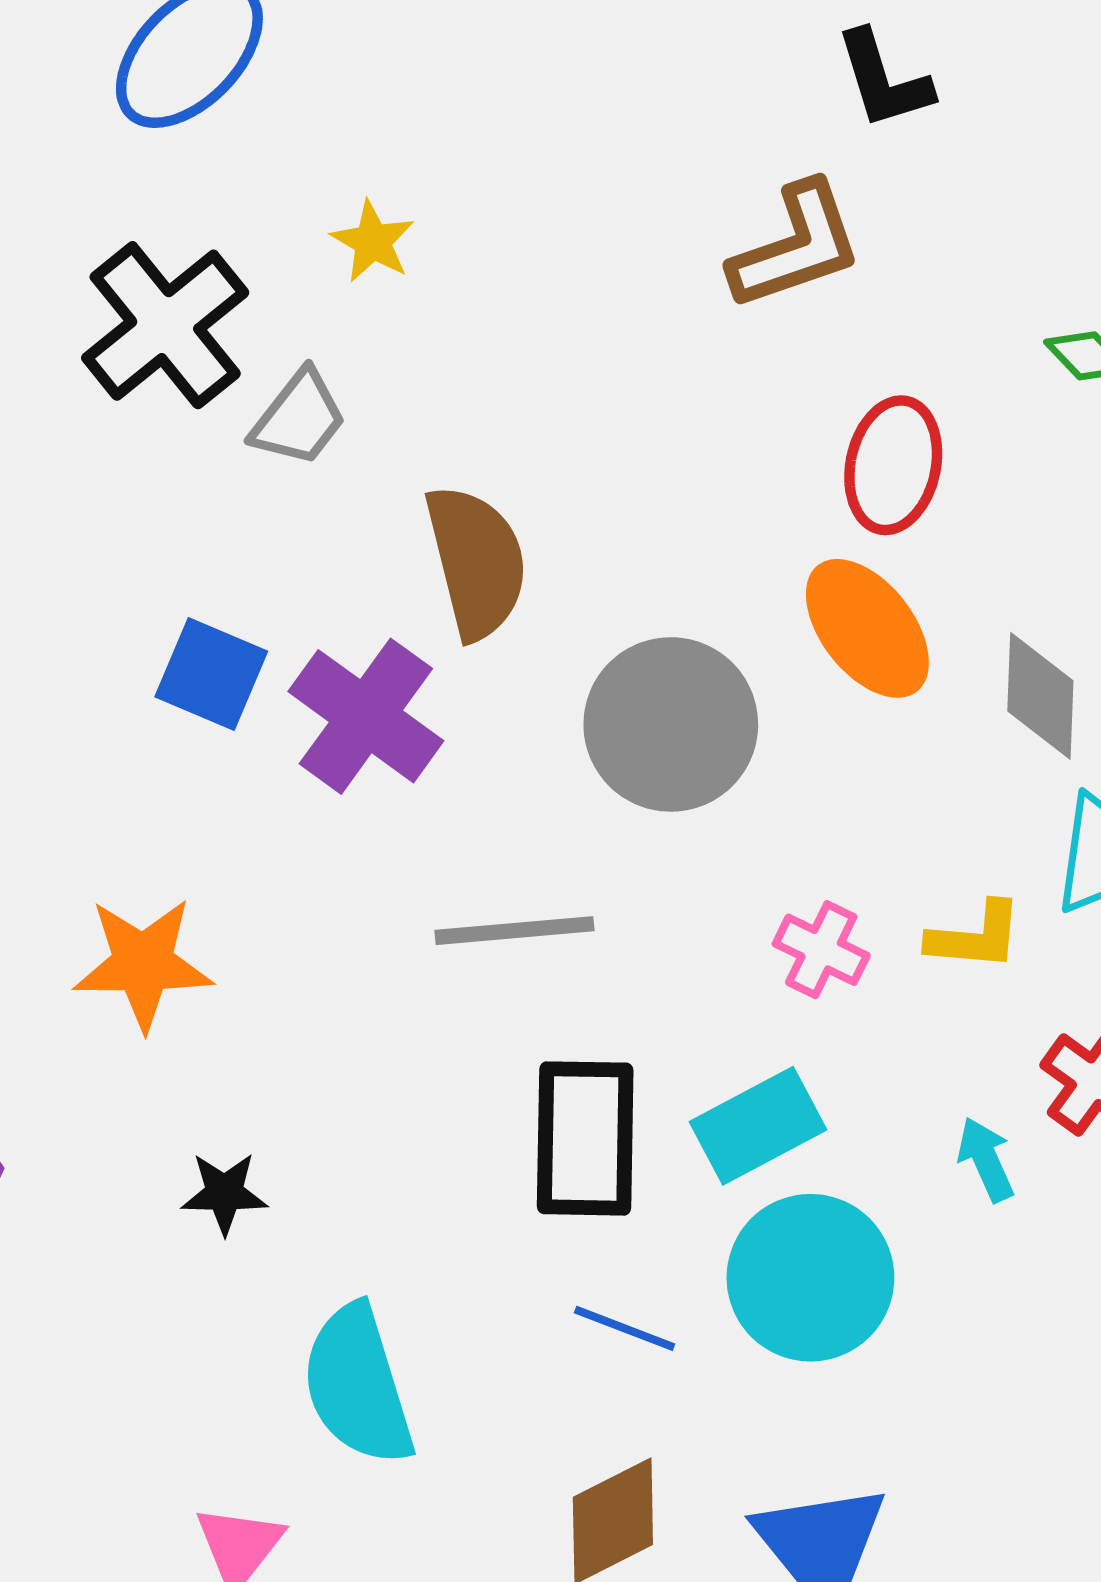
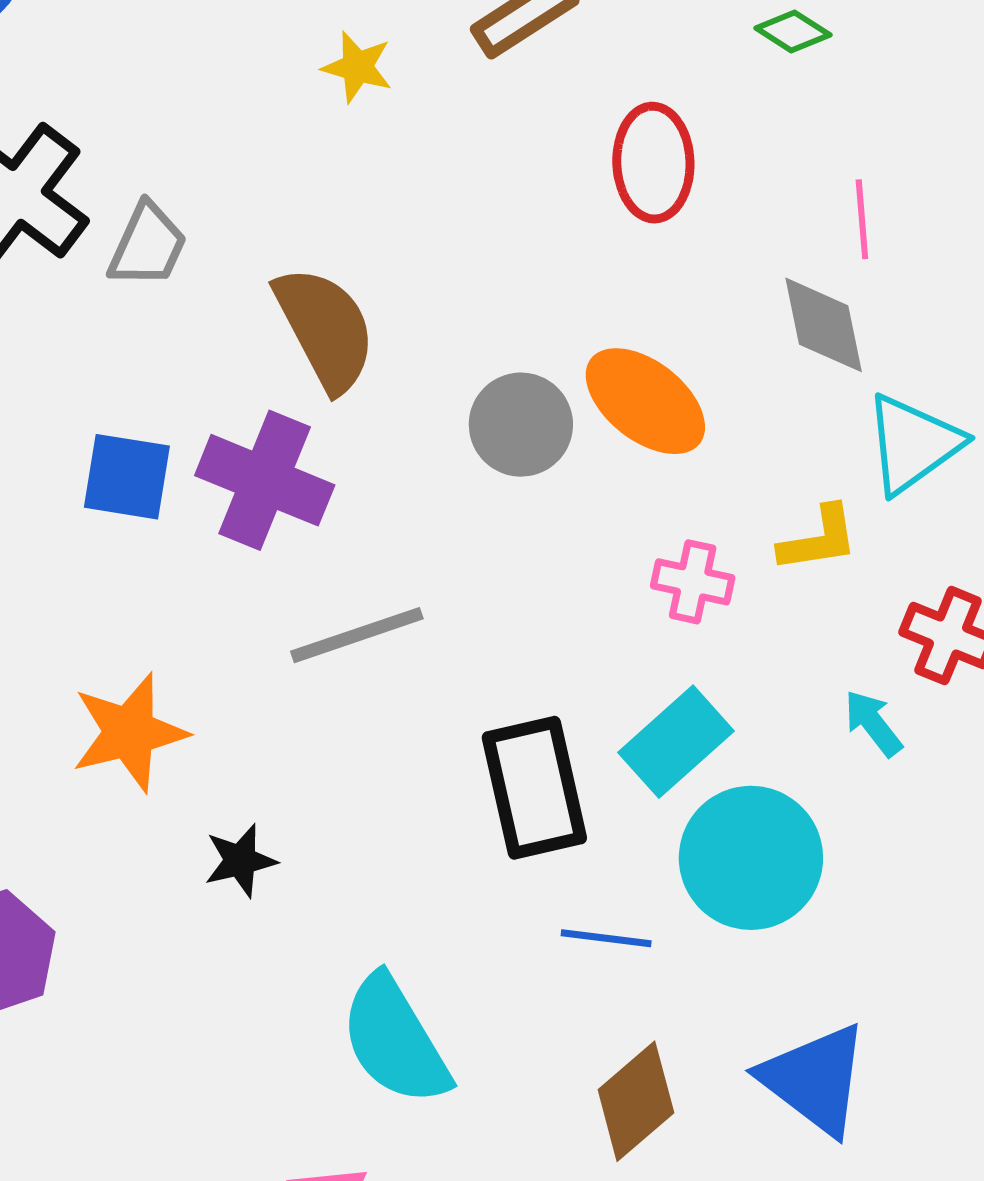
yellow star: (373, 242) -> (357, 67), moved
orange ellipse: (867, 628) -> (645, 401), moved
gray circle: (671, 724) -> (521, 425), size x0.7
gray line: (514, 931) -> (357, 635), moved
black star: (224, 1193) -> (240, 861), moved

